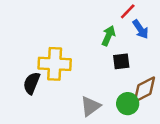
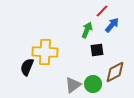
blue arrow: (140, 29) -> (112, 25), turned -105
green circle: (128, 104) -> (93, 84), moved

